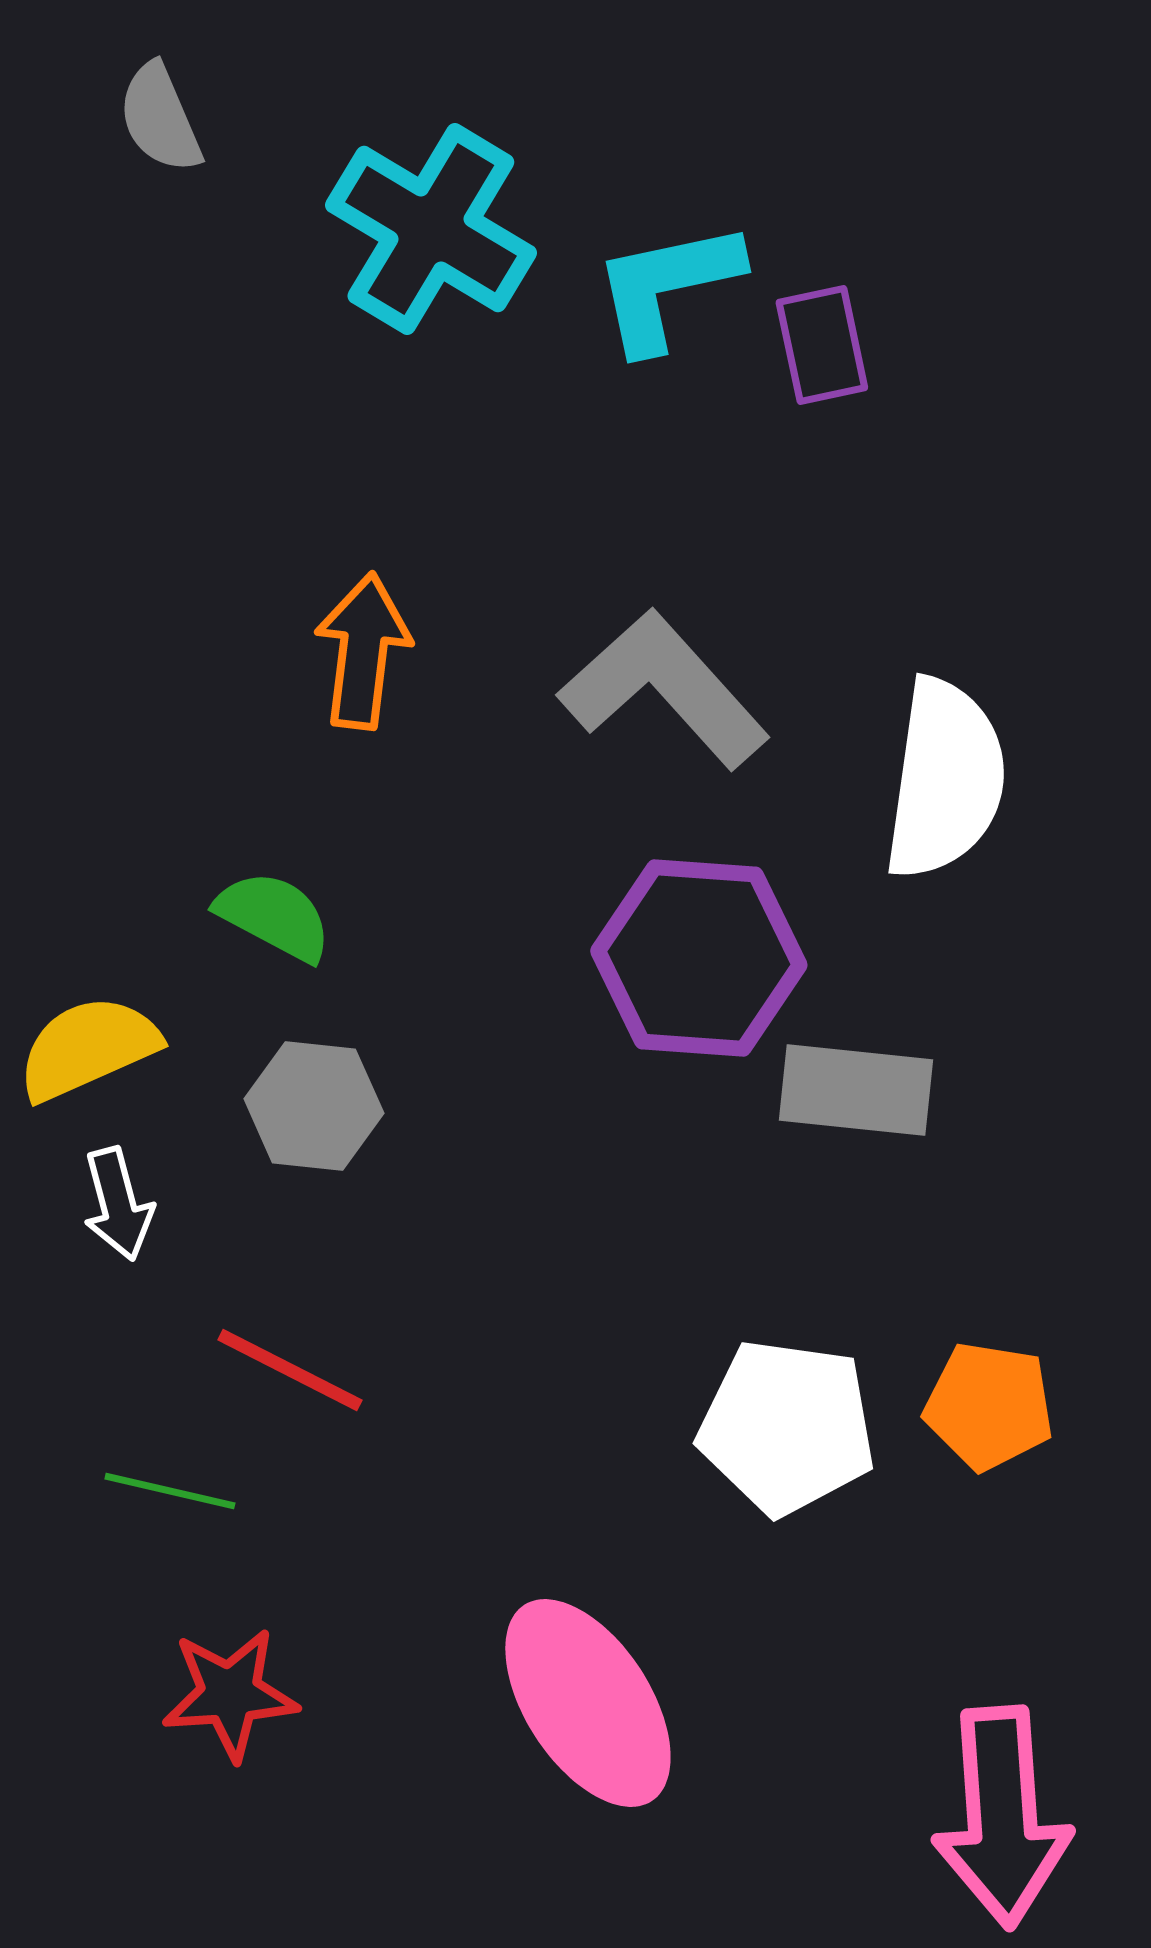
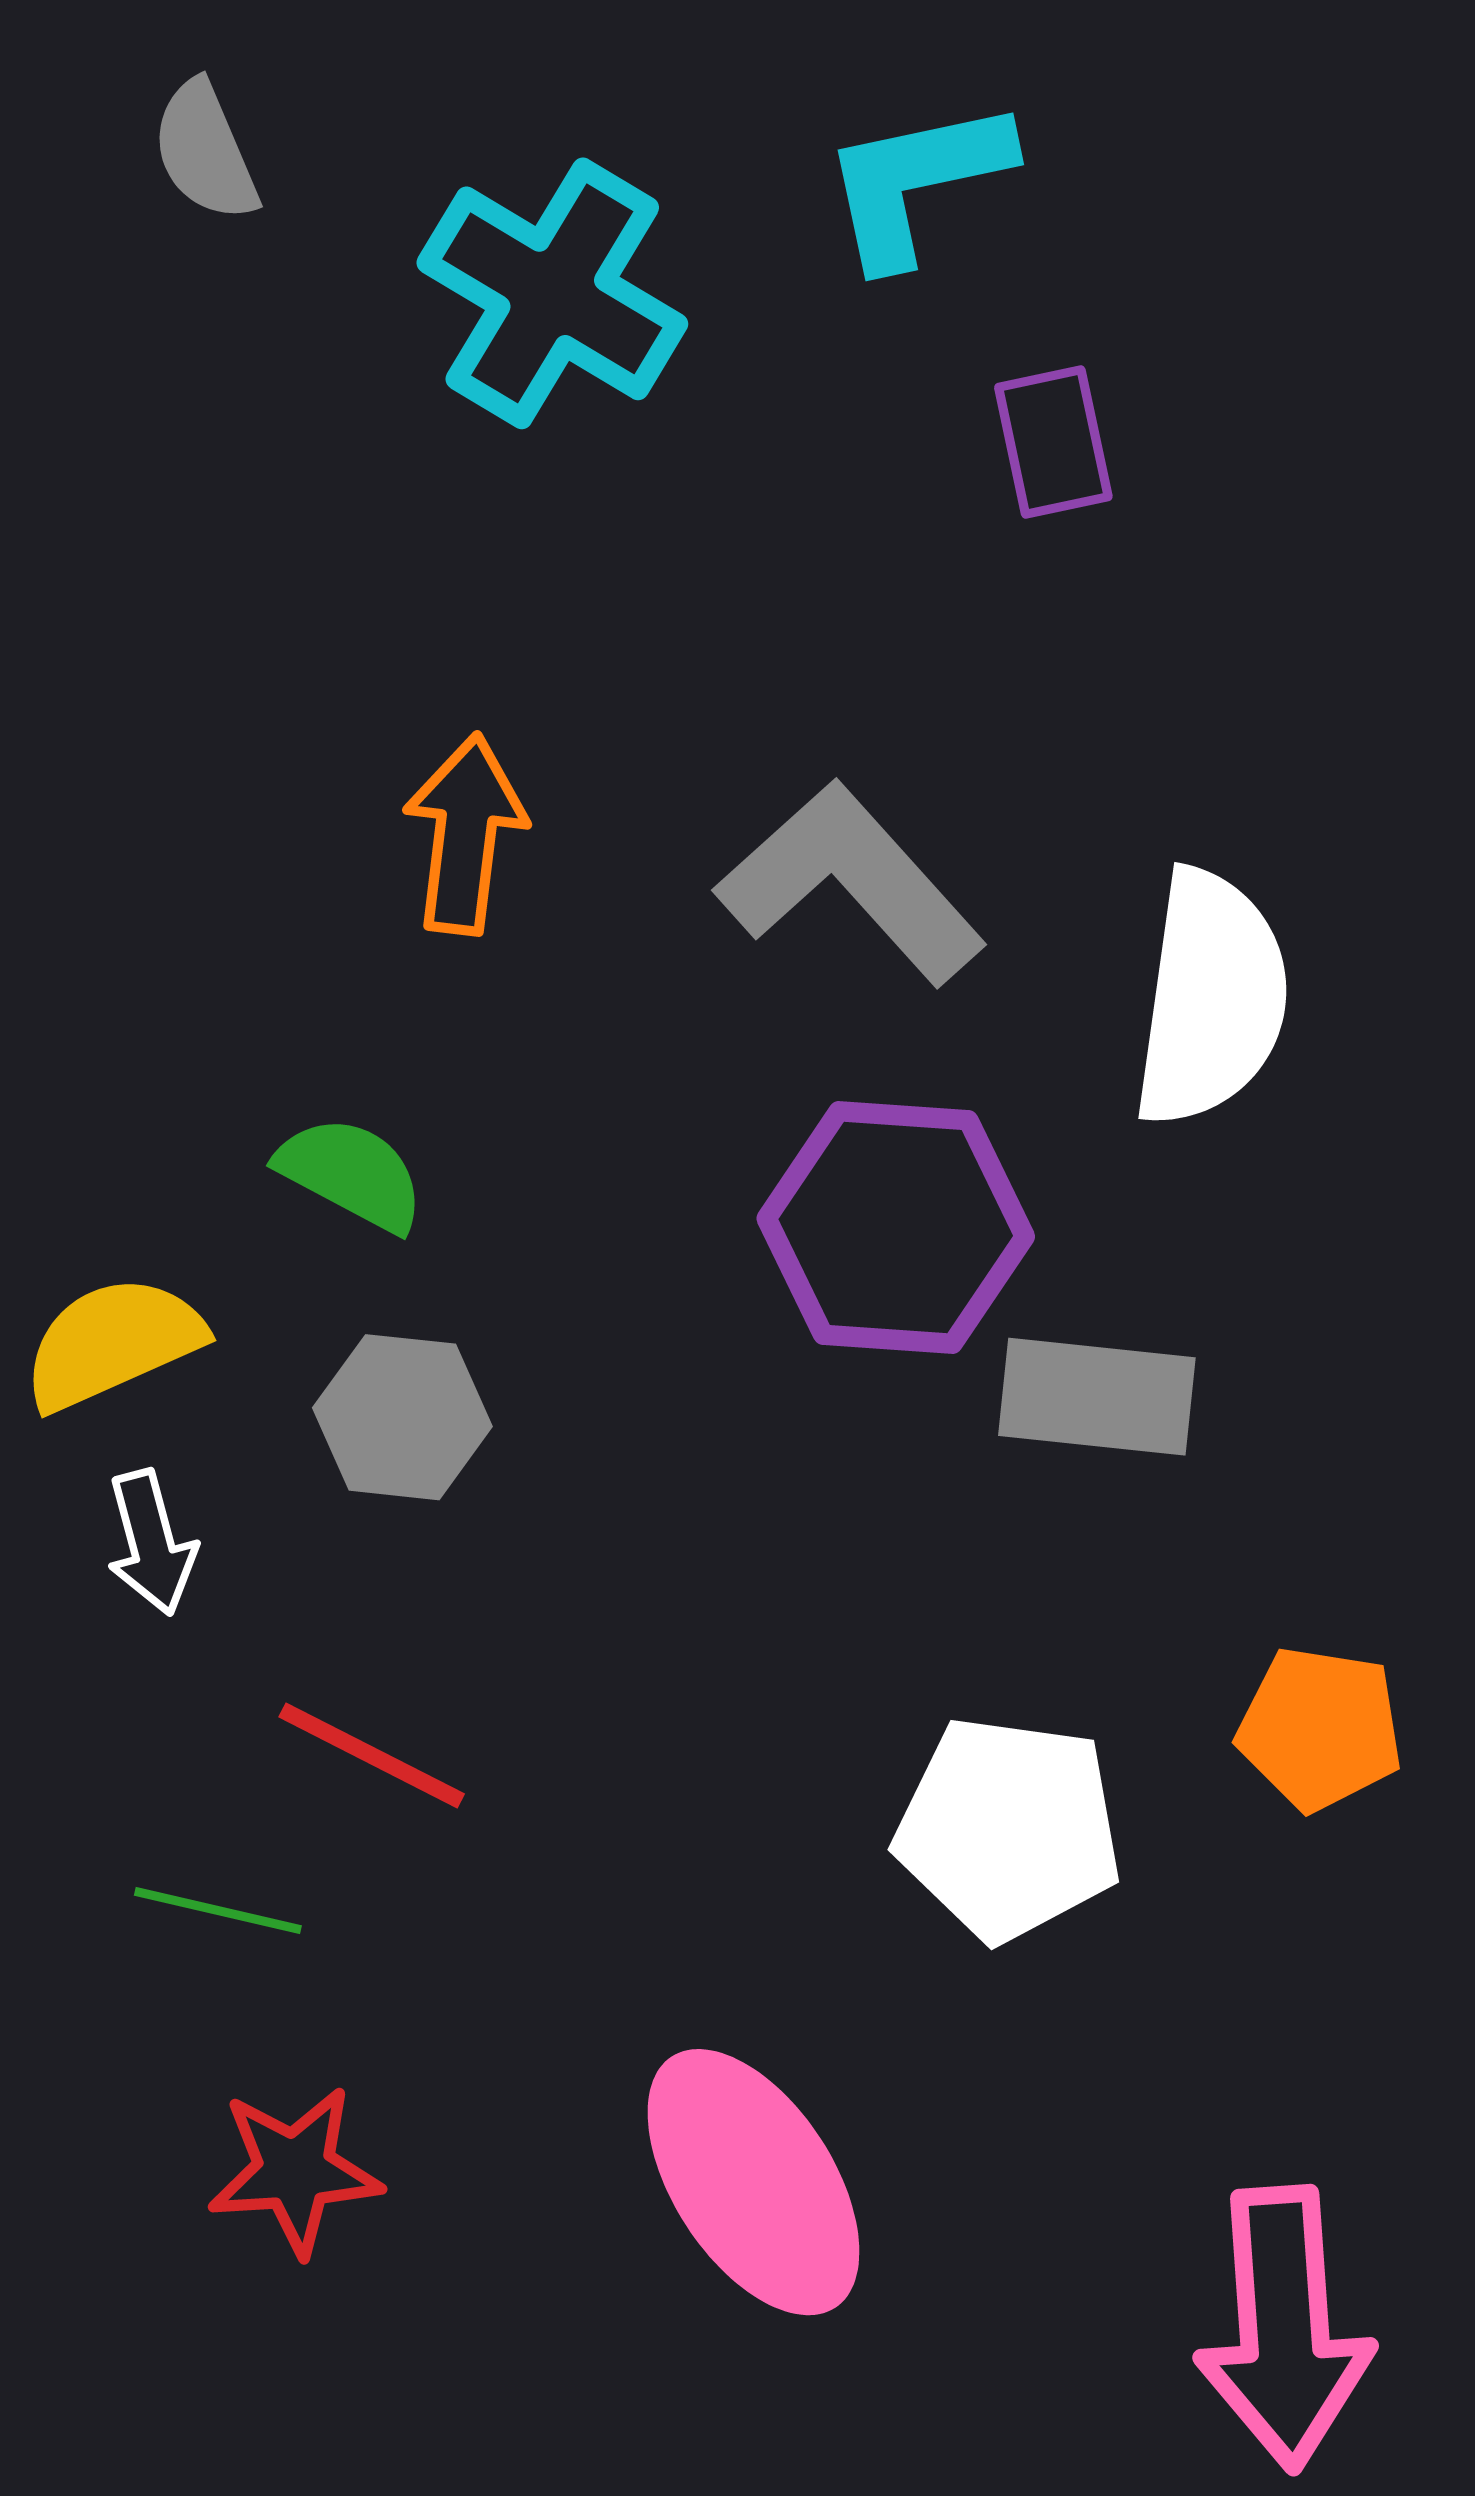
cyan L-shape: (667, 286) -> (916, 182), moved
orange pentagon: (989, 1406) -> (1320, 1729), moved

